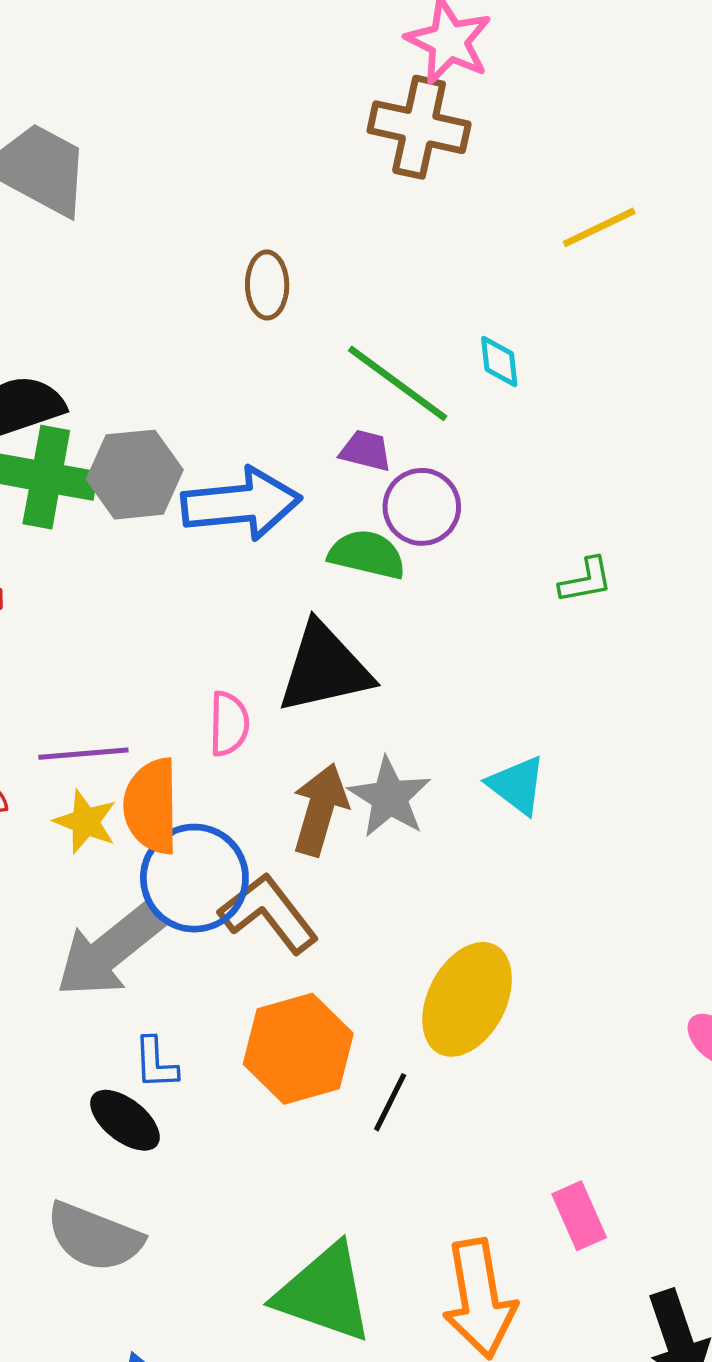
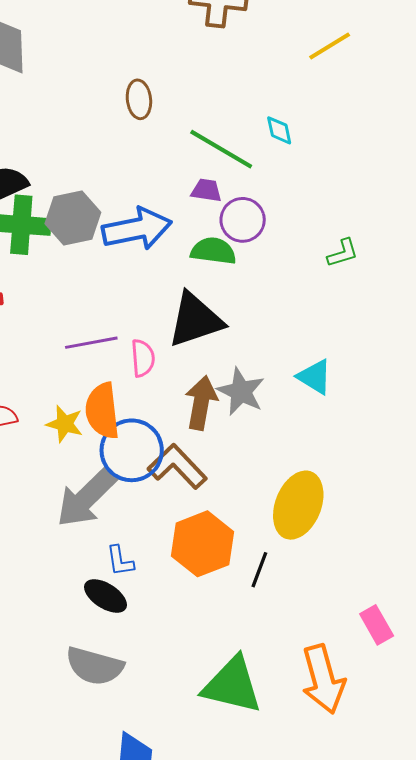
purple line: (83, 754) -> (91, 343), moved

